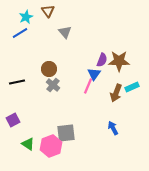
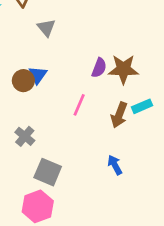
blue triangle: (94, 74) -> (38, 75), moved
gray cross: (53, 85) -> (25, 136), moved
gray square: (66, 133) -> (48, 172), turned 30
pink hexagon: (51, 146) -> (38, 206), moved

